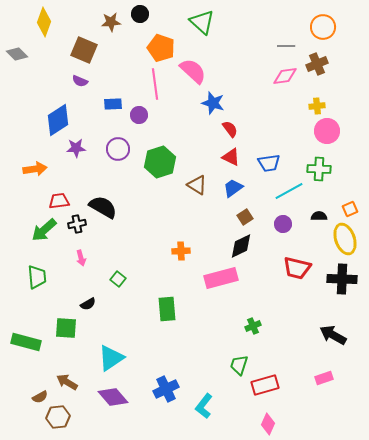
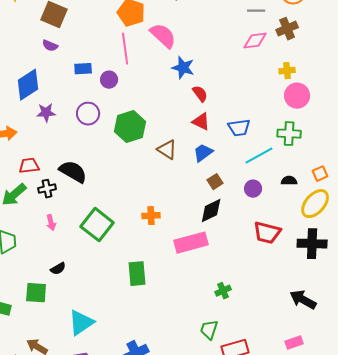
yellow ellipse: (345, 239) -> (315, 204), turned 60
green square: (118, 279) -> (97, 225), moved, size x2.0

